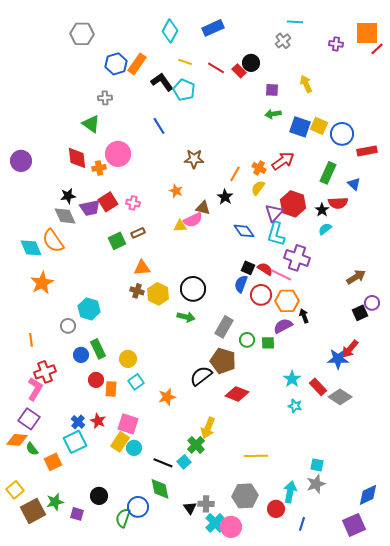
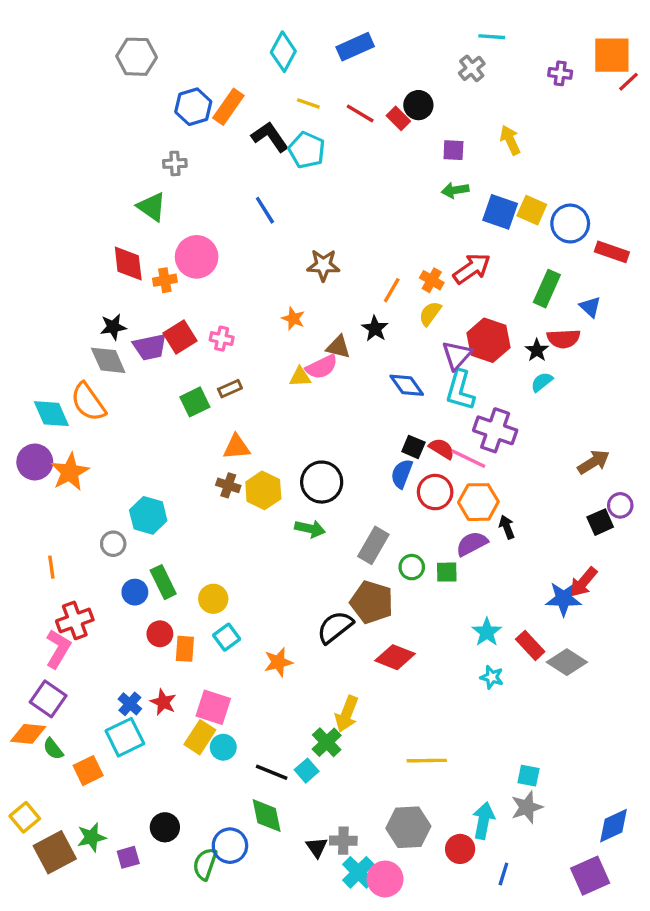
red rectangle: (367, 151) -> (612, 252), turned 30
purple circle: (21, 161) -> (35, 462), moved
purple square: (77, 514) -> (128, 857), turned -32

